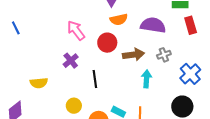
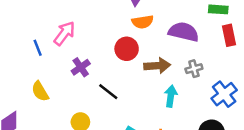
blue line: (16, 28) -> (38, 48), moved
pink arrow: (76, 30) -> (64, 33), moved, turned 70
black line: (95, 79) -> (108, 92), turned -48
yellow semicircle: (39, 83) -> (40, 91), turned 60

